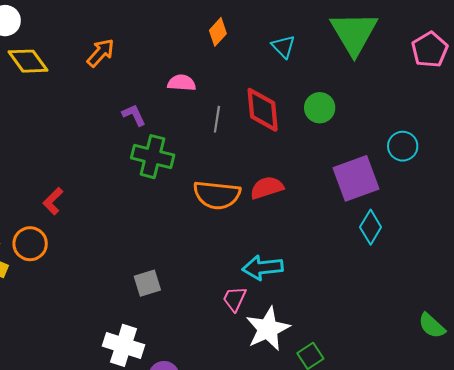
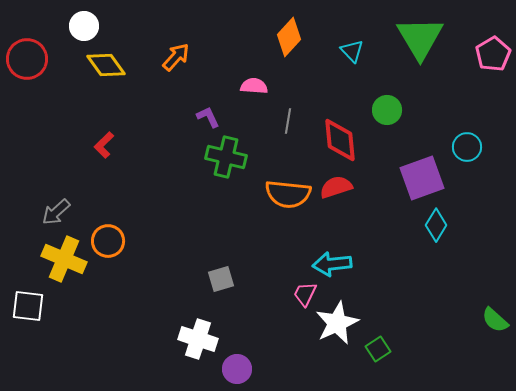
orange diamond: (218, 32) -> (289, 37), size x1.4
red diamond: (263, 110) -> (340, 140), moved
red L-shape: (53, 201) -> (104, 145), moved

